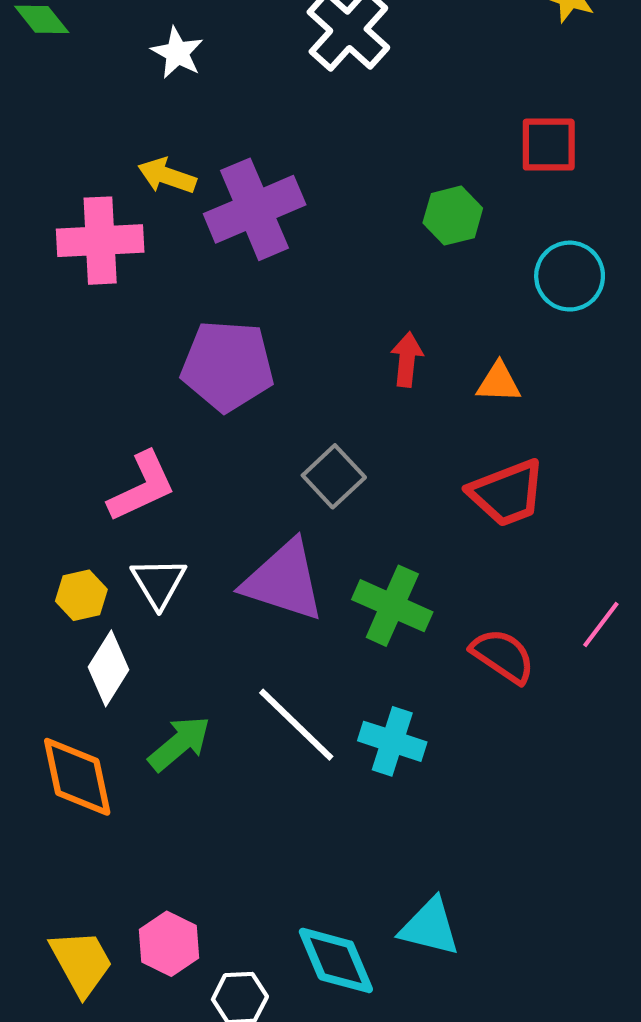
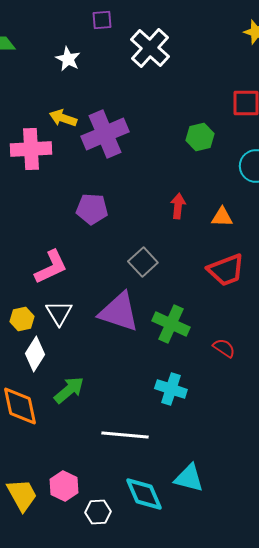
purple pentagon: (227, 366) -> (92, 209), size x0.7
red semicircle: (503, 656) -> (224, 348), size x0.7
white line: (296, 725) -> (125, 435), moved, turned -39

